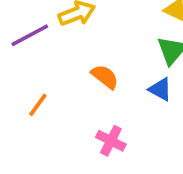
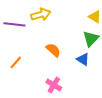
purple line: (30, 35) -> (14, 24), turned 30

